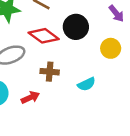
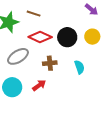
black circle: (76, 27) -> (67, 37), moved
cyan semicircle: (86, 84) -> (79, 67), turned -72

